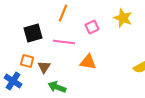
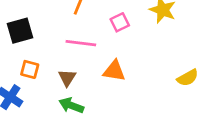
black square: (33, 33) -> (20, 31), moved
brown triangle: (44, 67) -> (67, 78), moved

